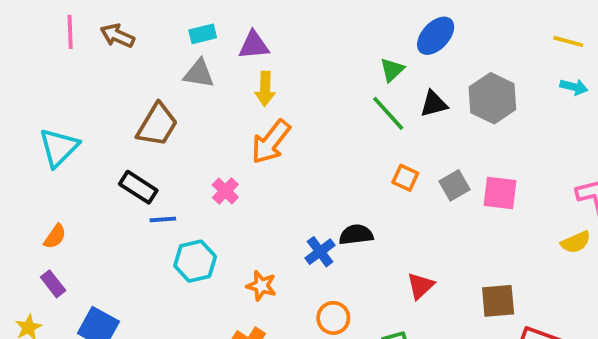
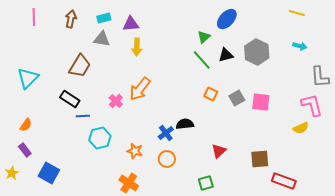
brown arrow: (117, 36) -> (71, 19), moved, turned 78
yellow line: (568, 41) -> (297, 13), moved
orange arrow: (271, 142) -> (140, 89), moved
orange circle: (333, 318) -> (167, 159), moved

